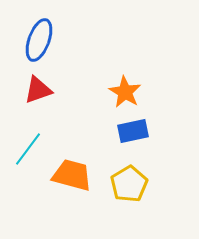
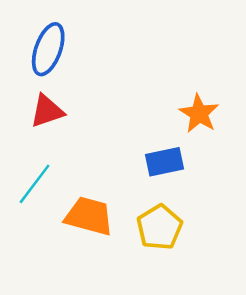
orange star: (125, 92) -> (199, 114), moved

